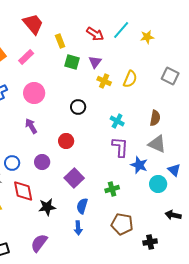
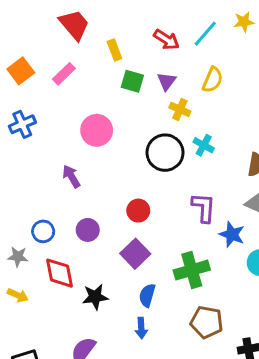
yellow star: (147, 37) -> (244, 22), moved
yellow semicircle: (130, 79) -> (213, 80), moved
pink circle: (34, 93) -> (97, 130), moved
black circle: (78, 107) -> (165, 153), moved, size x1.6
cyan cross: (117, 121) -> (204, 145), moved
red circle: (66, 141) -> (138, 211), moved
green cross: (112, 189) -> (192, 270), size x1.6

